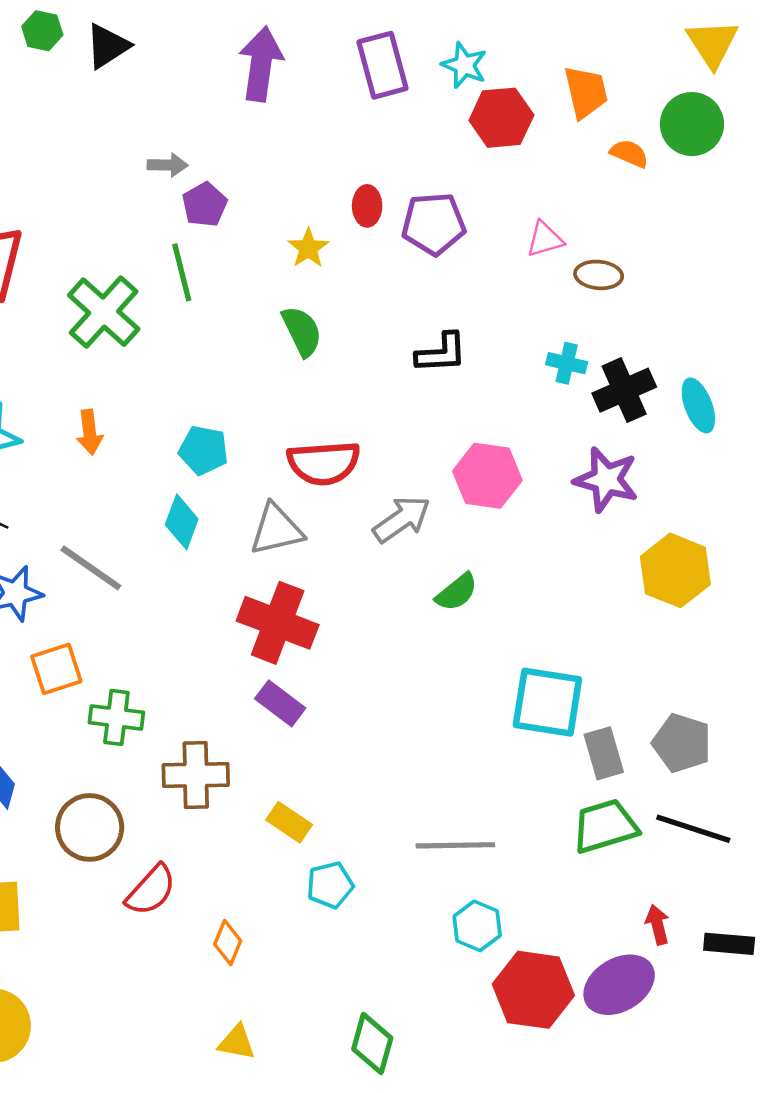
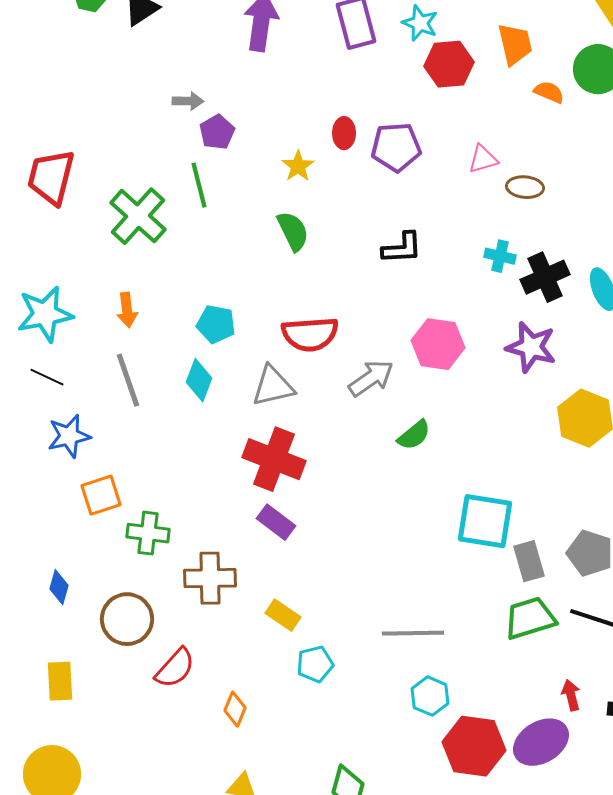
gray line: (91, 568) -> (128, 380), moved, turned 36

